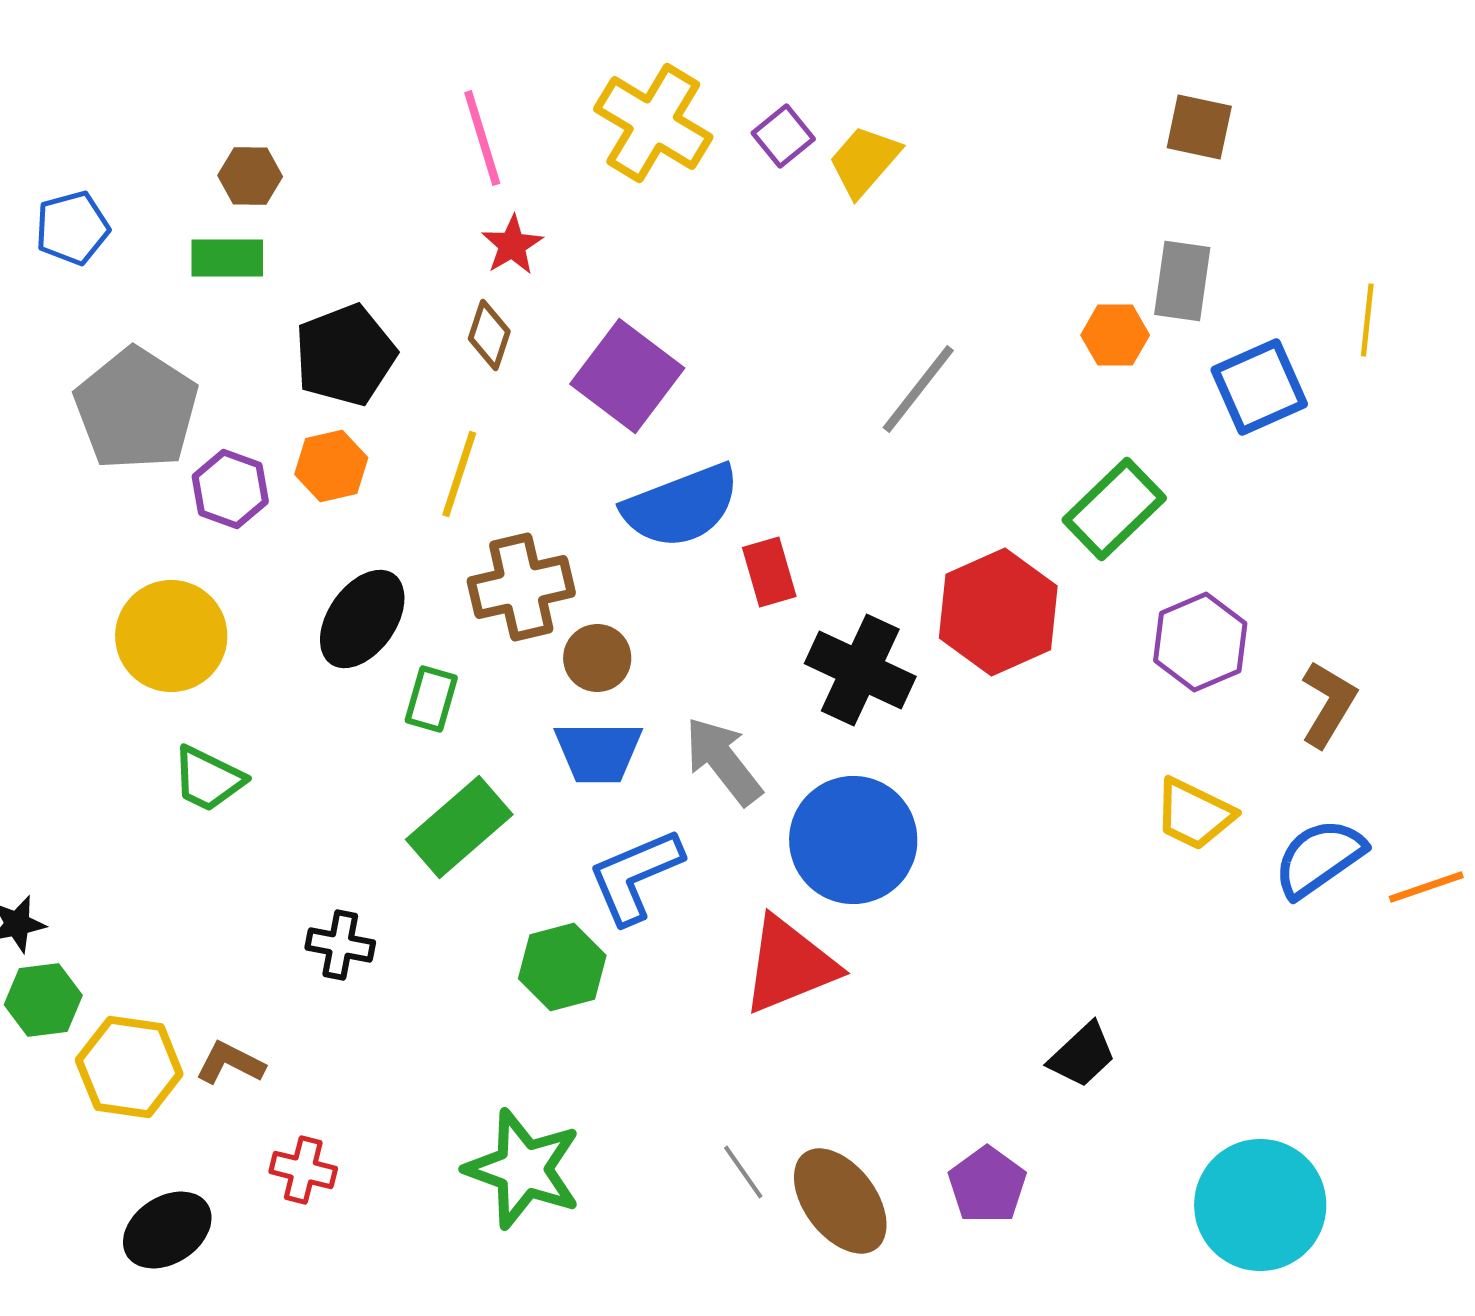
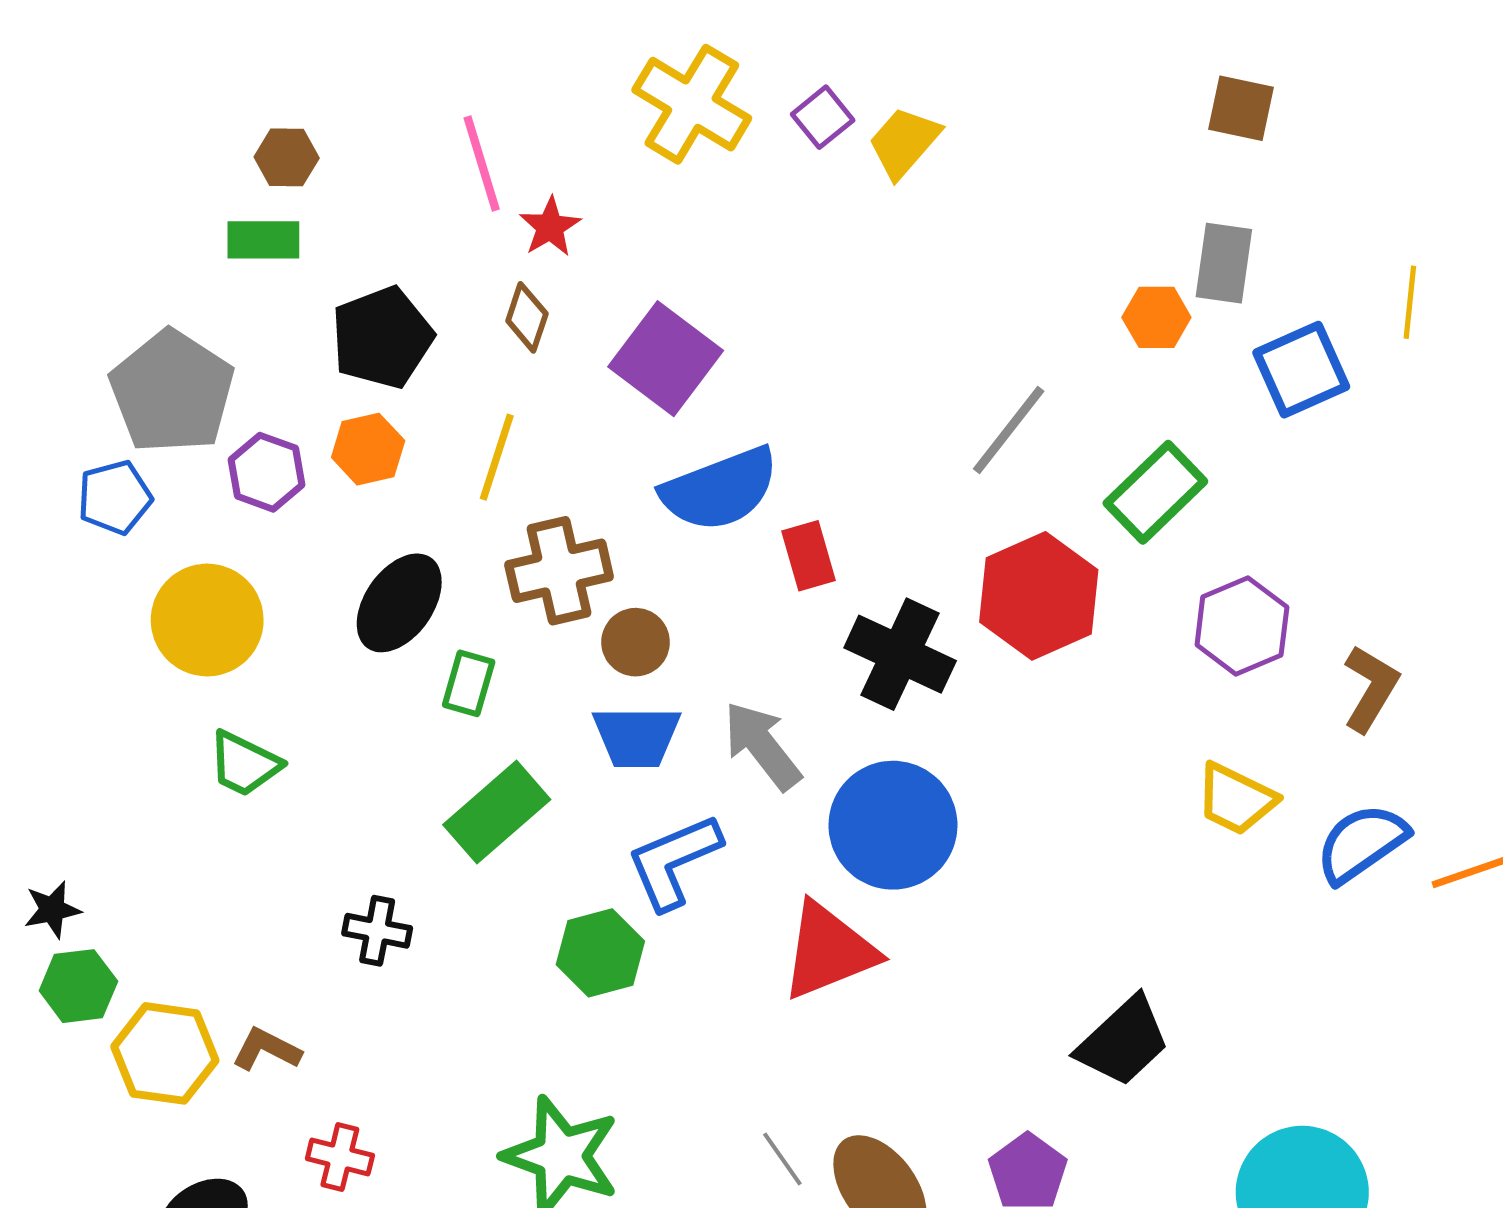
pink line: (482, 138) -> (482, 163), moved
blue pentagon: (72, 228) -> (115, 497), moved
gray line: (918, 389) -> (1009, 430), moved
black trapezoid: (1082, 1055) -> (1123, 1041), size x1.4

